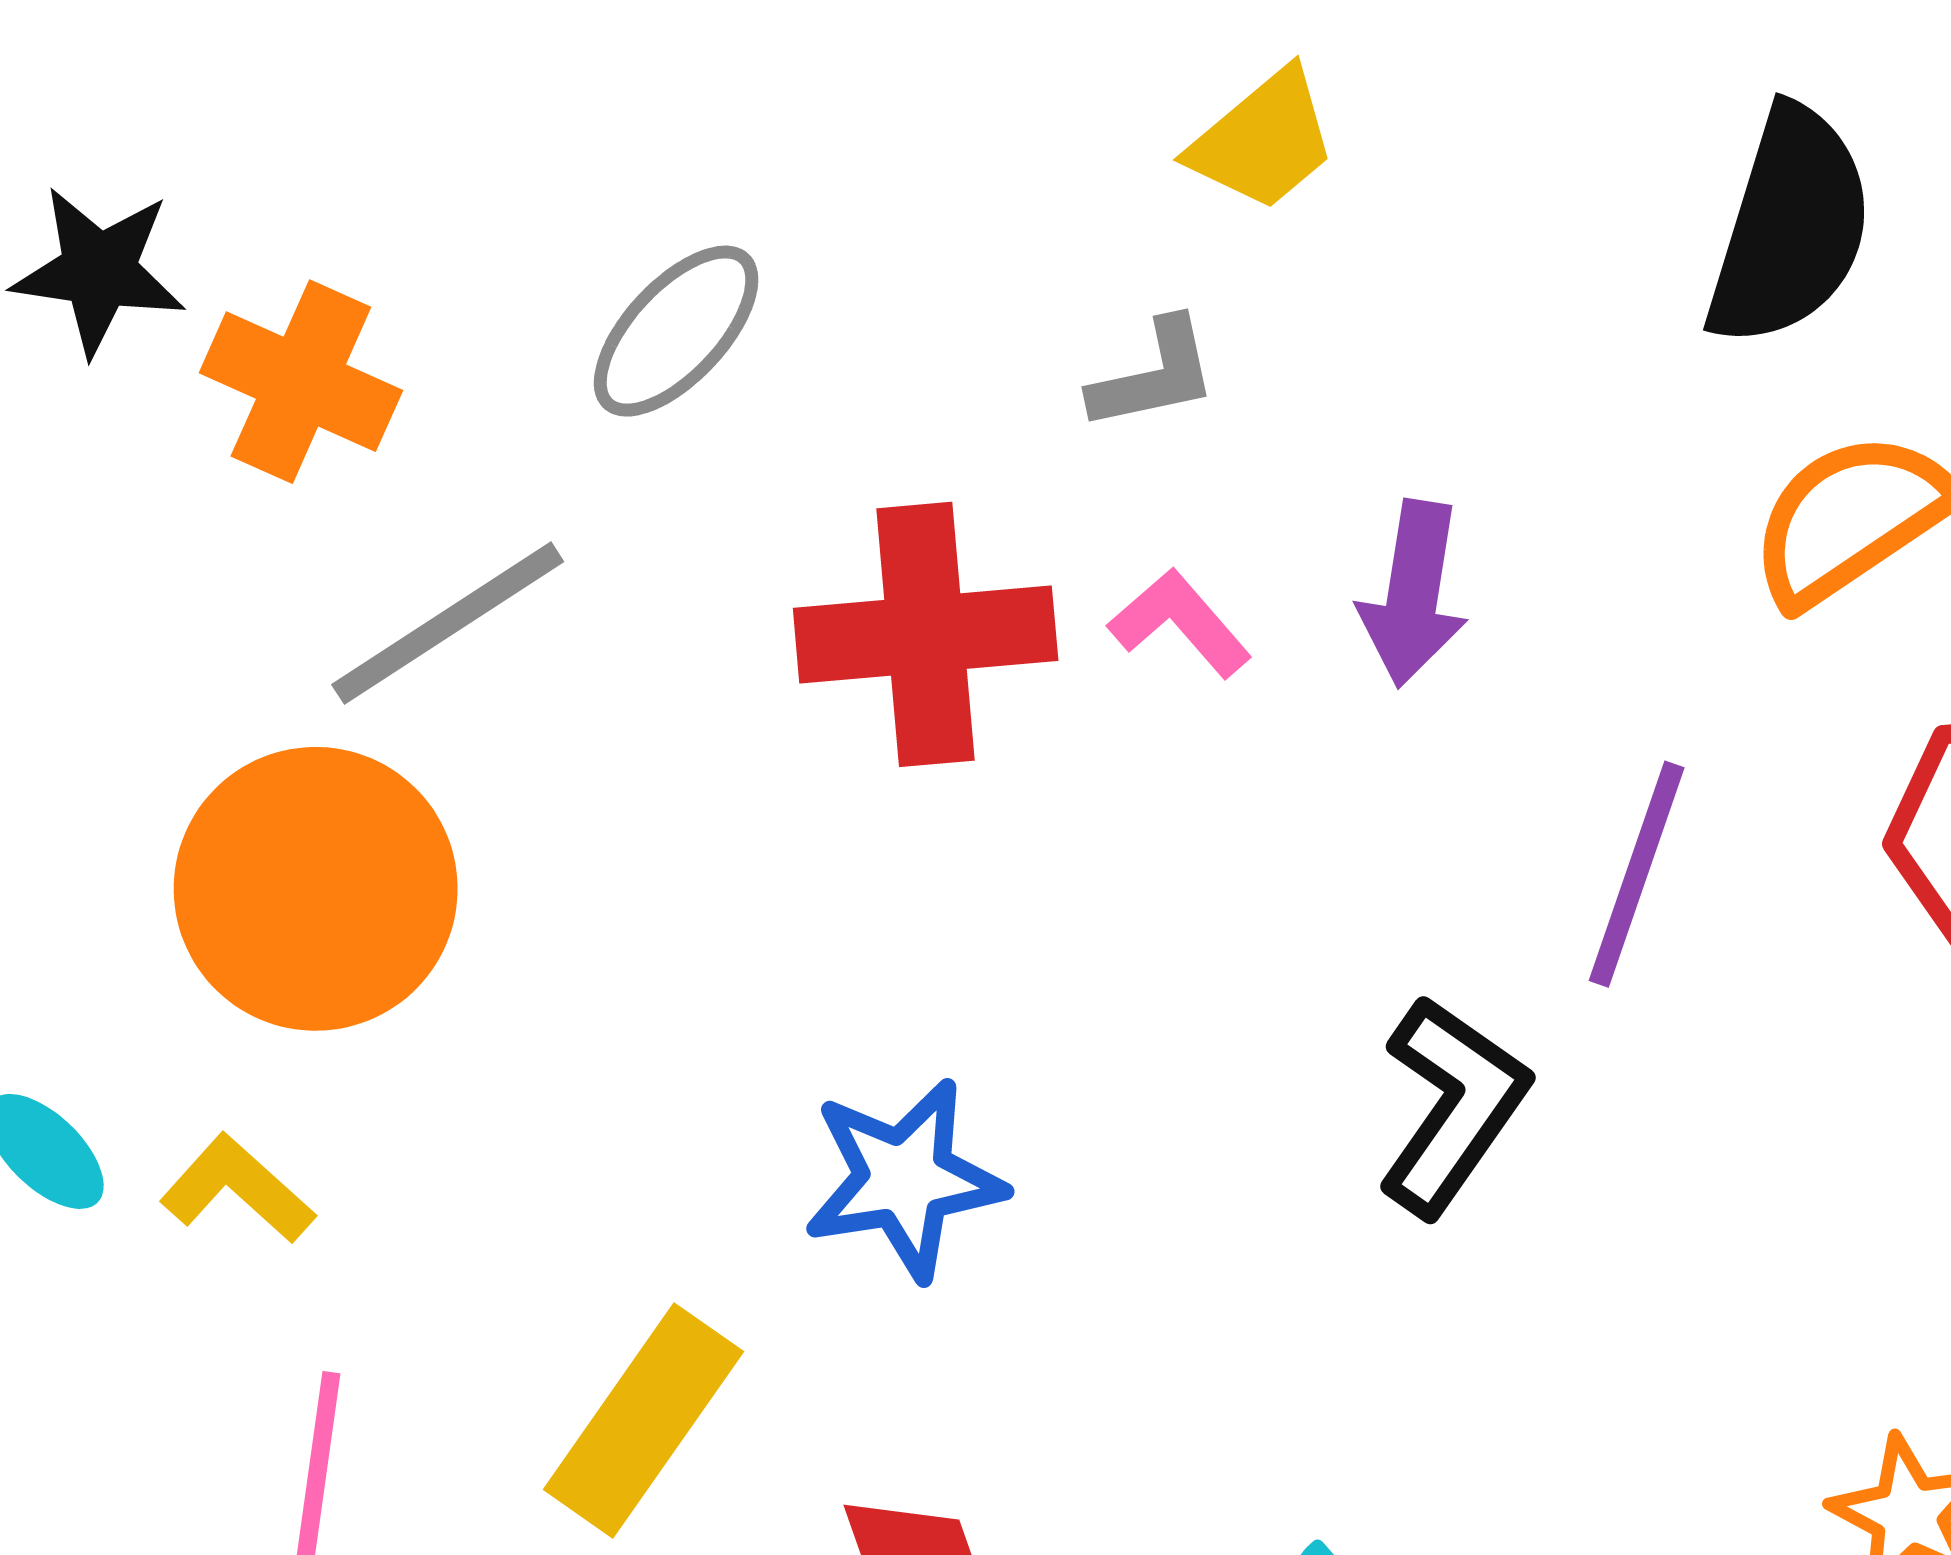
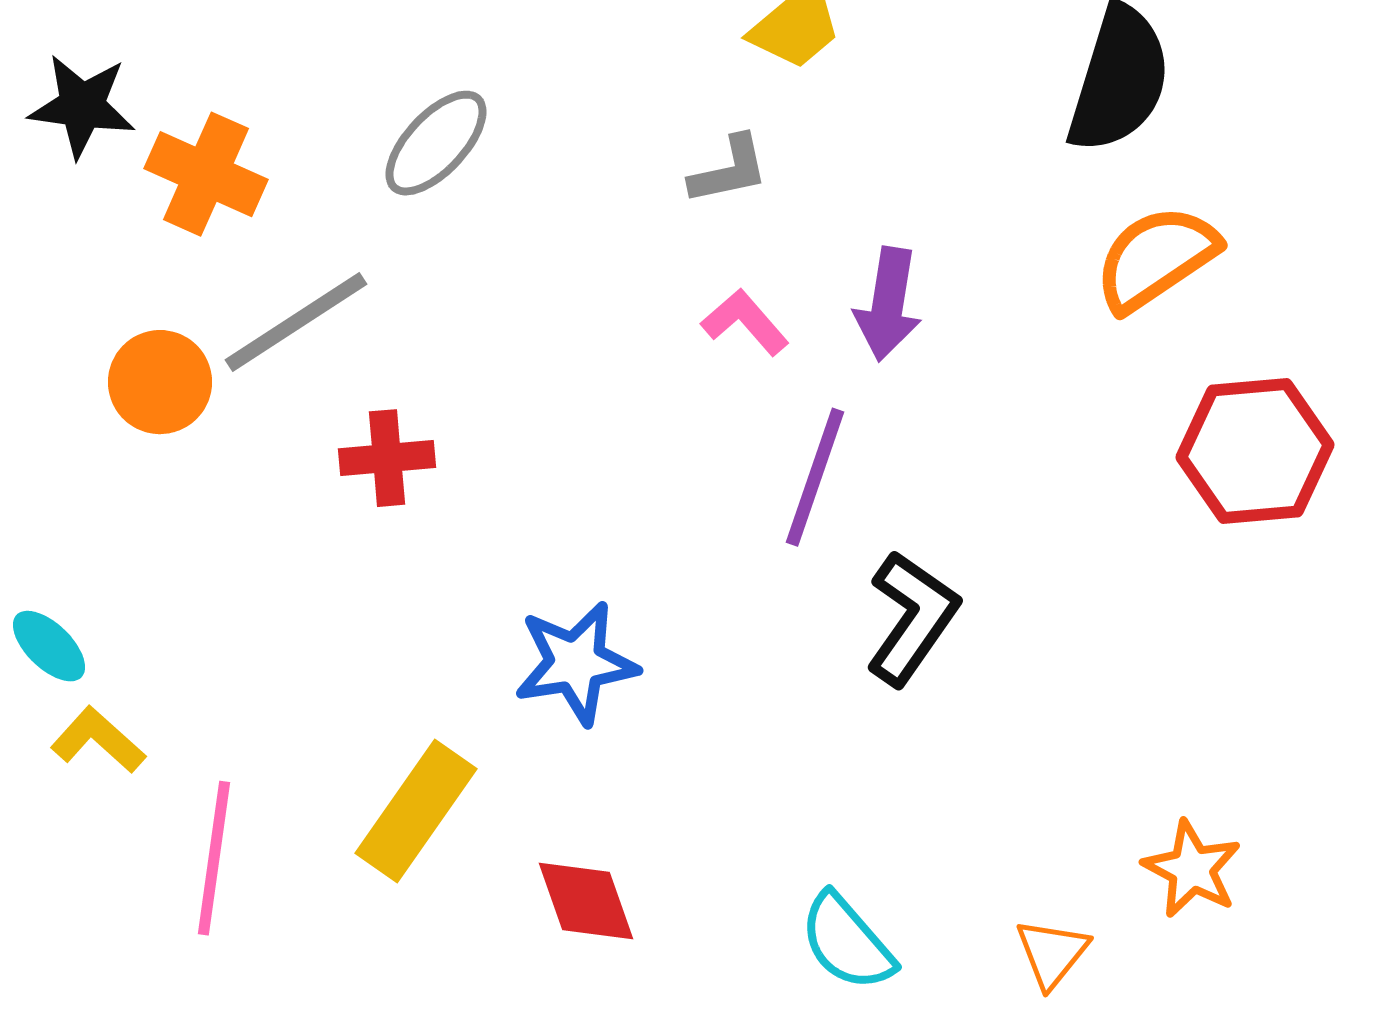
red cross: (926, 634) -> (387, 458), moved, size x0.6
purple line: (1637, 874) -> (815, 477), moved
orange circle: (316, 889) -> (160, 382), moved, size x0.6
yellow L-shape: (237, 1189) -> (98, 740), moved

